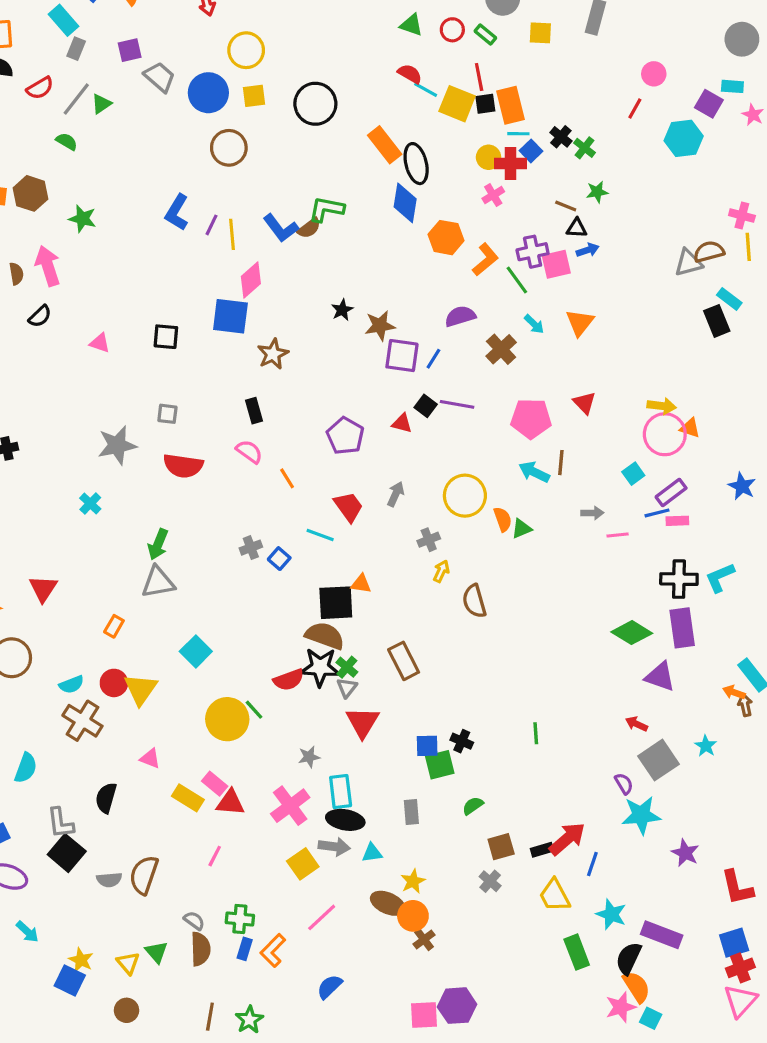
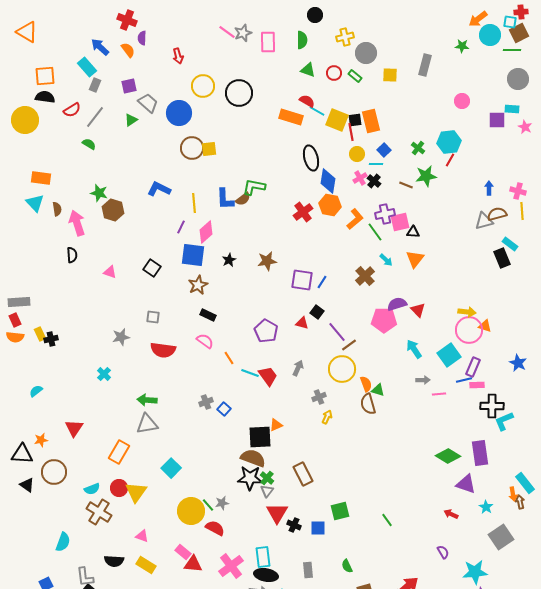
red line: (479, 77) -> (351, 132), moved
yellow square: (254, 96) -> (209, 149), moved
green triangle: (101, 104) -> (131, 120), moved
black circle: (315, 104) -> (239, 93), moved
purple square: (709, 104) -> (497, 120), turned -30
red line: (635, 108) -> (450, 160), moved
cyan line: (518, 134) -> (376, 164), moved
black cross: (561, 137) -> (374, 181), moved
cyan hexagon: (684, 138) -> (449, 142), moved
orange rectangle: (385, 145) -> (291, 117), moved, turned -35
red cross: (511, 164) -> (303, 212), moved, turned -36
green star: (597, 192) -> (426, 176), size x1.5
brown hexagon: (31, 193) -> (113, 210), moved
blue diamond: (405, 203) -> (328, 181), moved
blue L-shape: (177, 212) -> (159, 189), turned 85
purple line: (212, 225) -> (181, 227), moved
blue L-shape: (281, 228) -> (225, 199), turned 35
black triangle: (577, 228) -> (413, 232), moved
blue arrow: (588, 250) -> (489, 188), moved, turned -72
brown semicircle: (16, 274) -> (57, 209), moved
black star: (342, 310) -> (229, 260), moved
black semicircle: (40, 316) -> (72, 255), turned -49
purple semicircle: (460, 316) -> (397, 304), moved
brown star: (380, 326) -> (267, 261), moved
black square: (166, 337) -> (152, 268), turned 30
brown star: (273, 354) -> (198, 285), moved
purple line: (457, 404) -> (337, 332), moved, turned 40
black rectangle: (254, 411) -> (208, 315), turned -49
gray star: (117, 445) -> (121, 337), size x0.7
brown line: (561, 463) -> (349, 345), moved, turned 49
cyan arrow: (534, 472) -> (414, 349), moved, turned 30
cyan square: (633, 474) -> (449, 355), size x1.6
purple rectangle: (671, 492) -> (473, 367), turned -30
green triangle: (522, 529) -> (378, 390), turned 40
cyan line: (320, 535) -> (250, 373), moved
green arrow: (158, 544) -> (147, 400), turned 72
black cross: (679, 579) -> (492, 406), moved
orange triangle: (361, 584) -> (276, 425), turned -32
brown semicircle: (474, 601) -> (368, 404), moved
orange rectangle: (114, 626) -> (119, 452), size x1.6
red semicircle: (289, 680) -> (215, 528), moved, turned -132
orange arrow: (734, 692) -> (513, 494), turned -120
green line: (536, 733) -> (387, 520), turned -32
black cross: (462, 741) -> (294, 525), moved
cyan star: (706, 746) -> (486, 507), moved
gray star: (309, 757) -> (222, 503), moved
gray square: (658, 760) -> (501, 537), moved
green square: (440, 765) -> (340, 511), moved
black semicircle: (106, 798) -> (114, 561), turned -102
yellow rectangle: (188, 798) -> (146, 565), moved
green semicircle: (473, 806) -> (347, 566), turned -80
cyan star: (641, 815) -> (475, 572), moved

